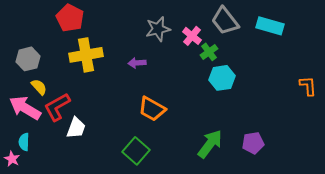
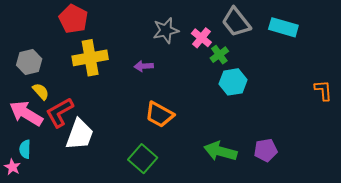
white trapezoid: (76, 128) -> (80, 134), size x1.4
green arrow: (210, 144) -> (220, 151), turned -112

